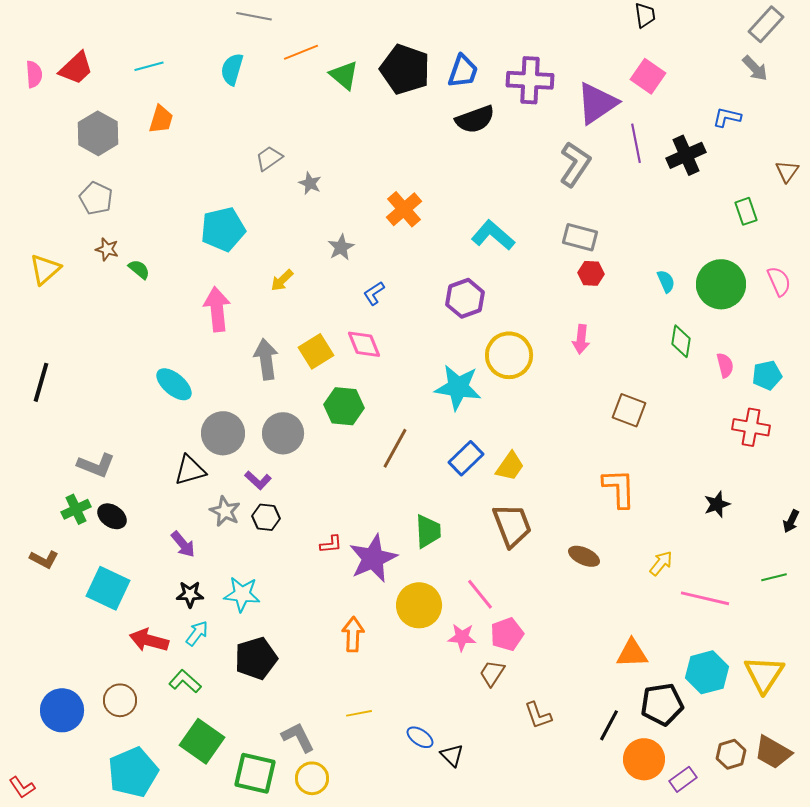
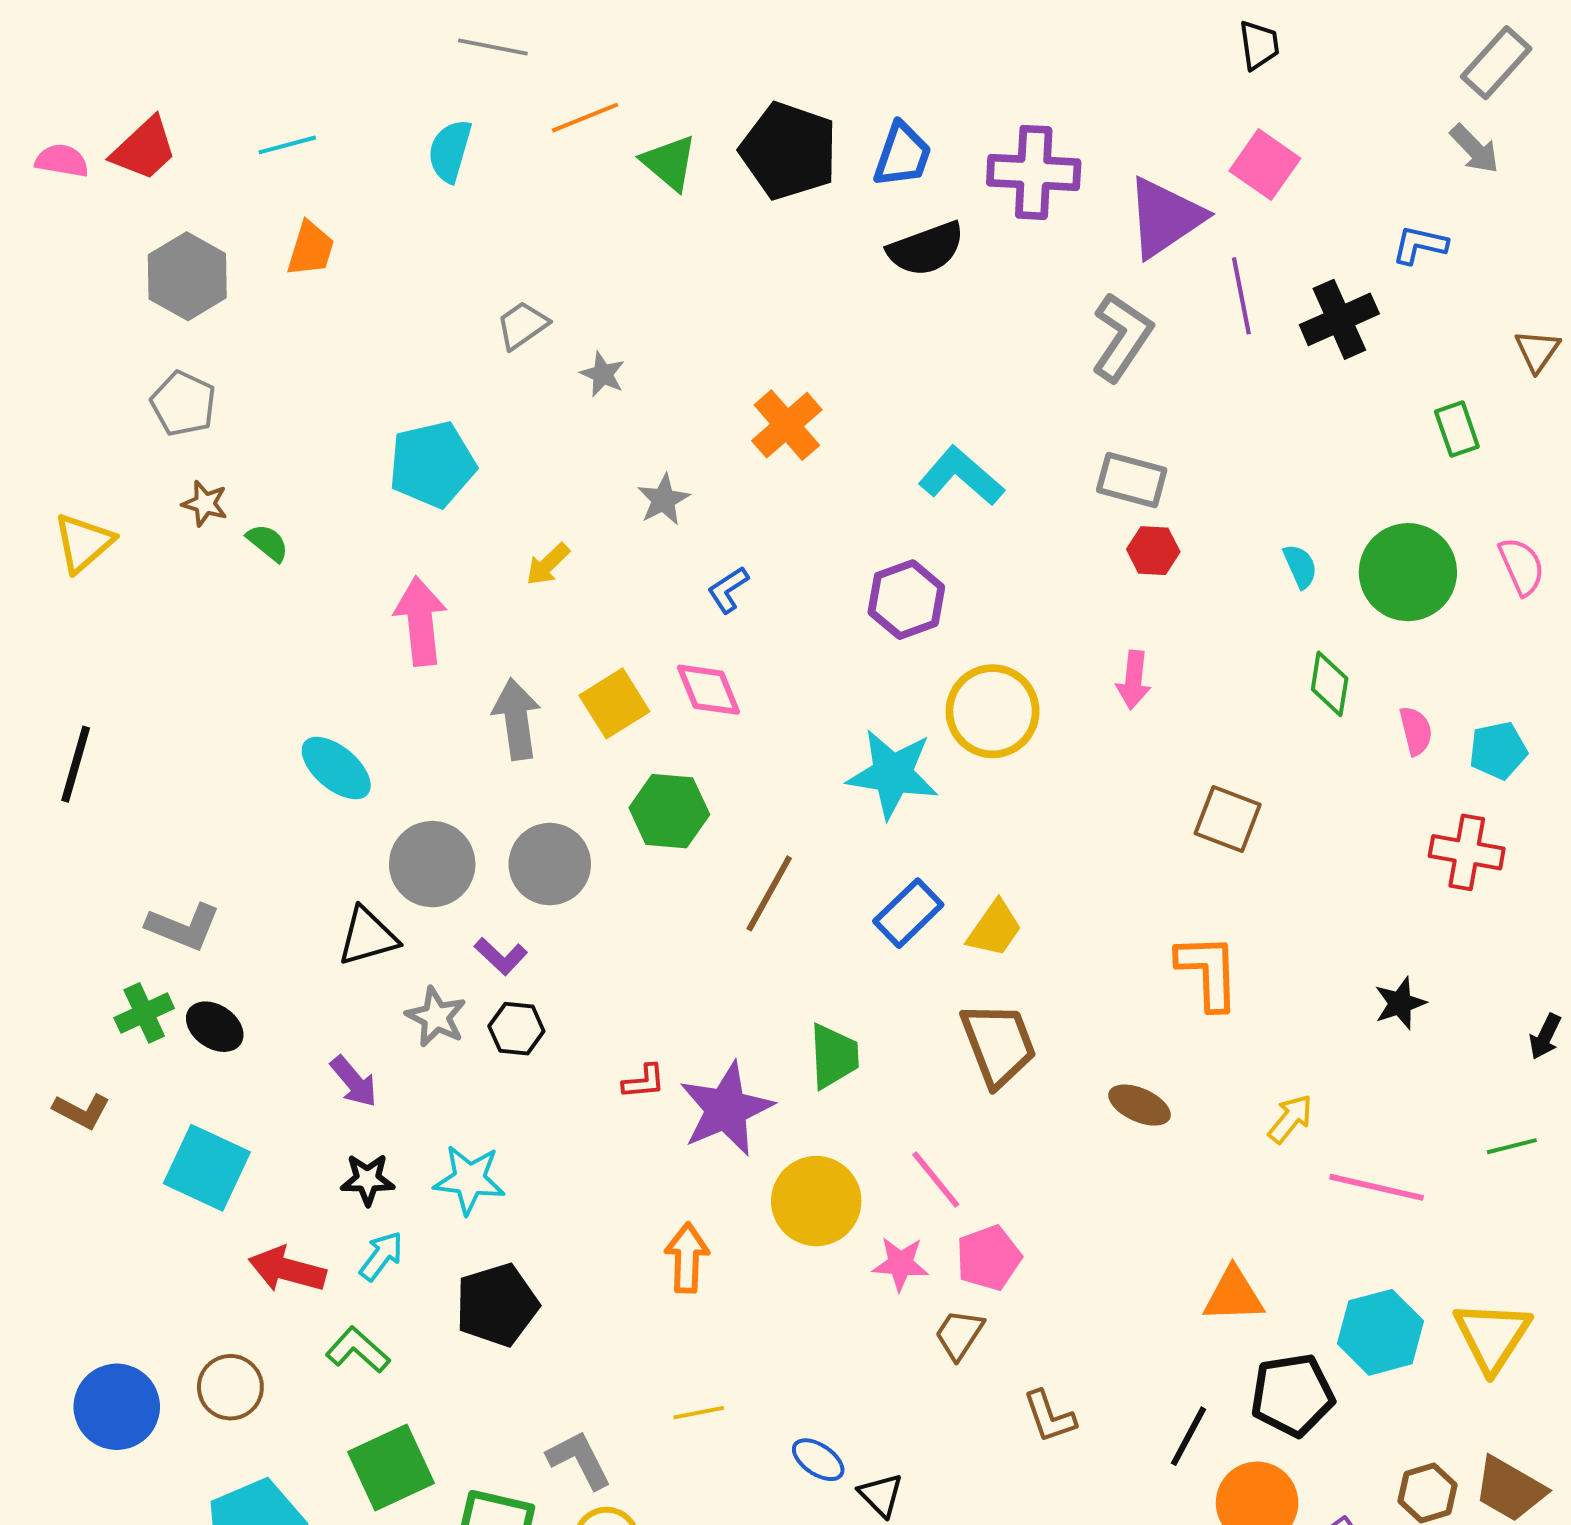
pink semicircle: (34, 74) -> (62, 161), turned -76
green square: (202, 741) -> (391, 1468), turned 30

